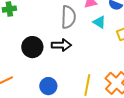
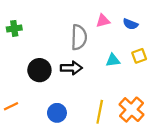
cyan triangle: (99, 22) -> (113, 60), moved, turned -40

